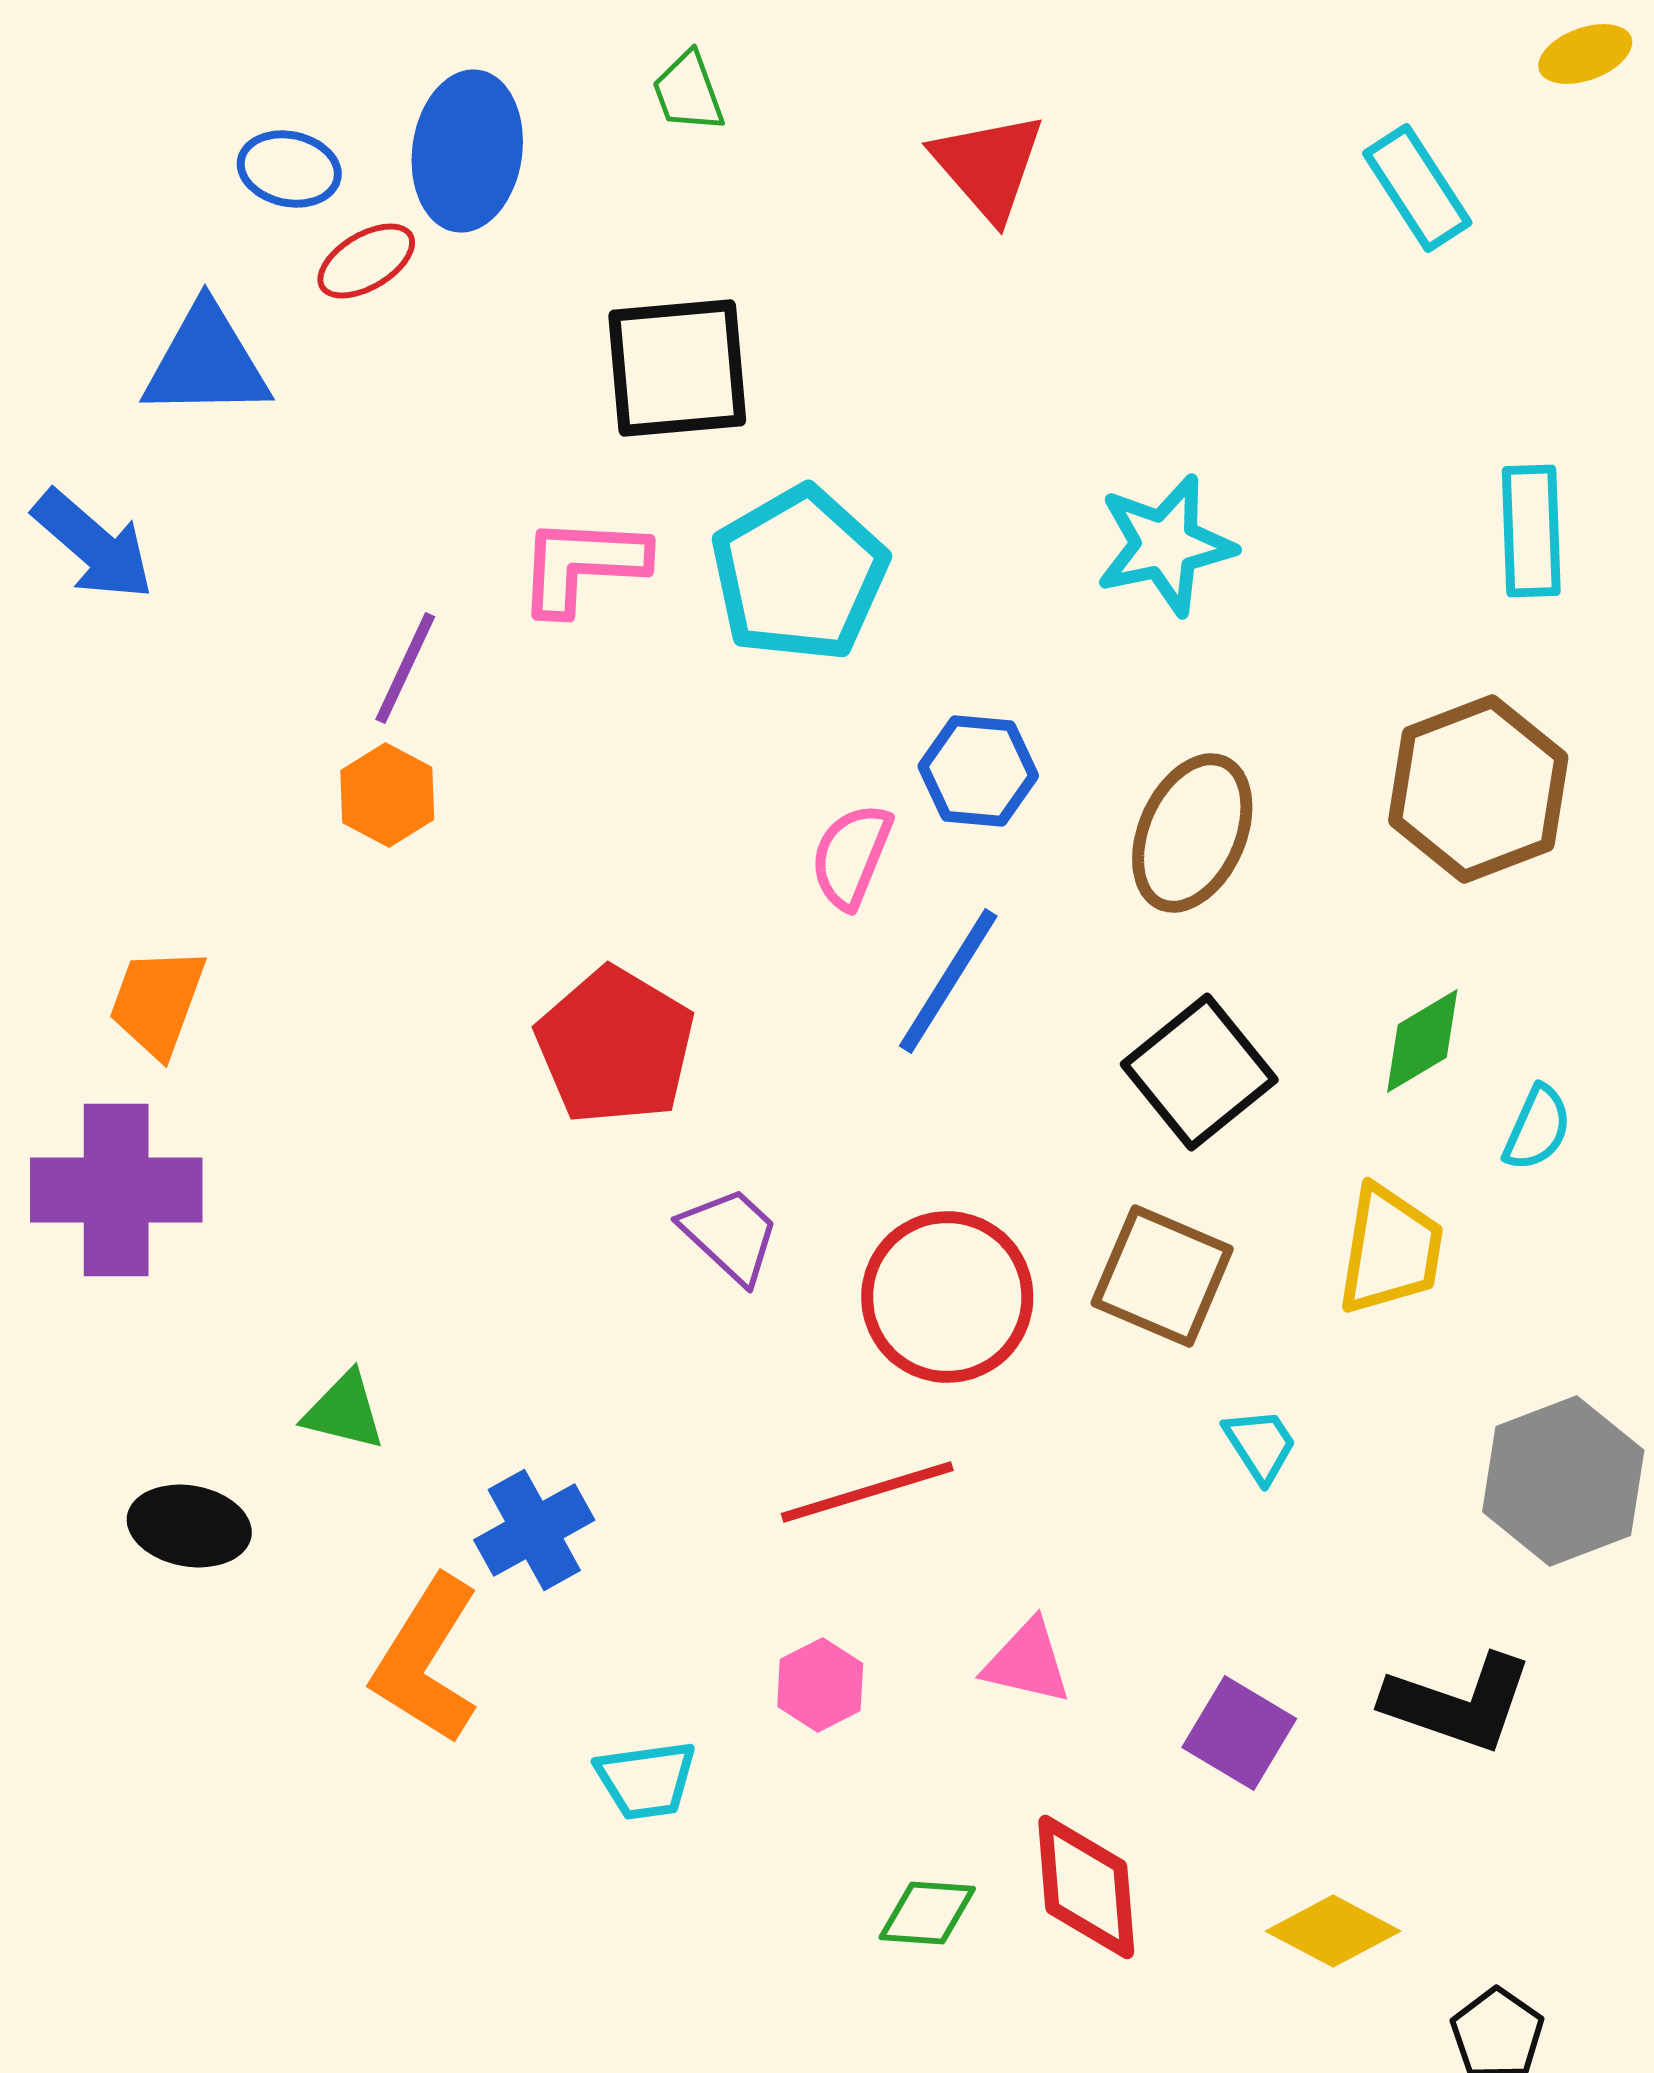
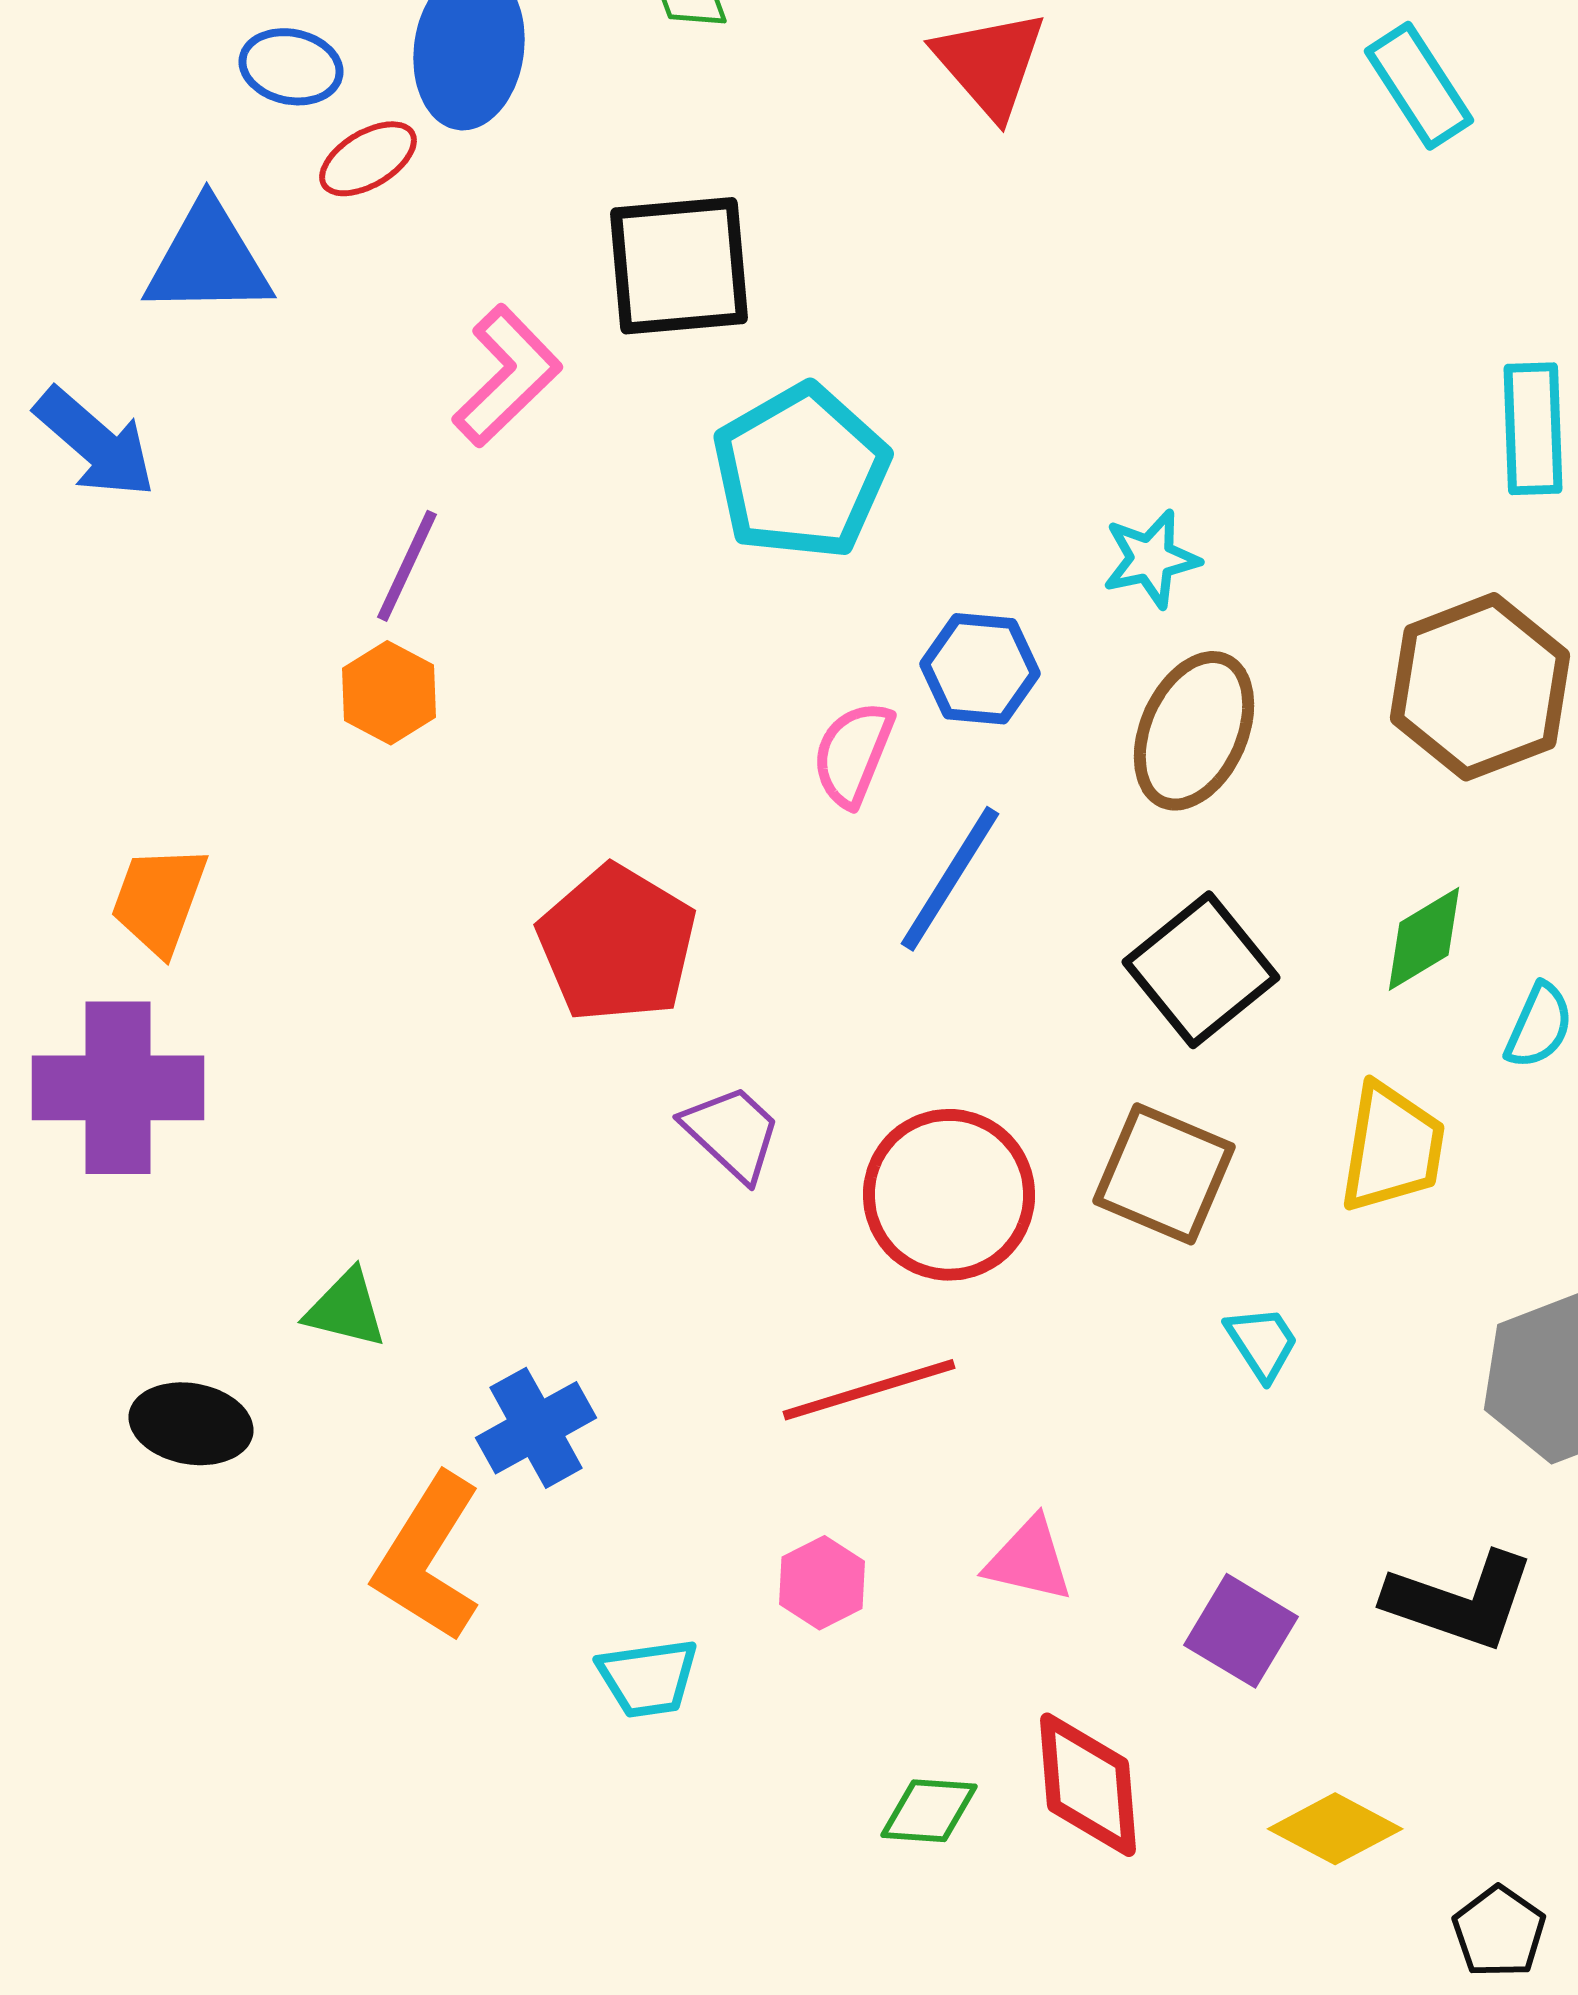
cyan star: (1165, 545) -> (1151, 559), moved, size x0.7
pink L-shape: (582, 565) -> (507, 376), moved, turned 133

